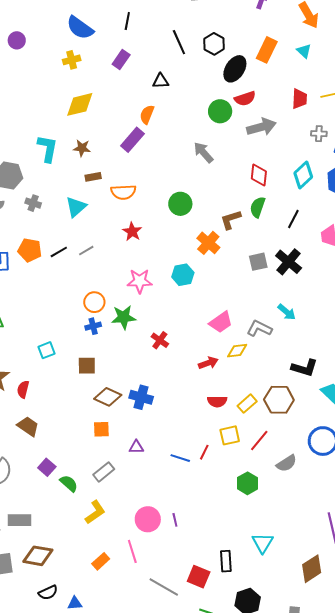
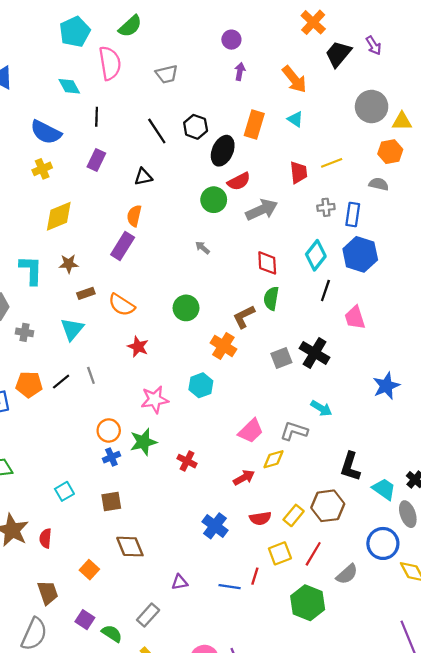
gray arrow: (203, 152) -> (203, 248), size x0.6
orange semicircle: (123, 192) -> (122, 305), turned 45
black line: (293, 219) -> (325, 291), moved
gray line: (86, 251) -> (91, 375), turned -70
black L-shape: (304, 368) -> (350, 466), turned 100
brown diamond: (108, 397) -> (130, 547), moved, turned 52
blue cross: (141, 397) -> (215, 526), moved, turned 30
brown trapezoid: (28, 426) -> (48, 593), moved, turned 45
orange square: (101, 429) -> (89, 570), moved, turned -36
green hexagon: (247, 483) -> (308, 603), size x1.4

